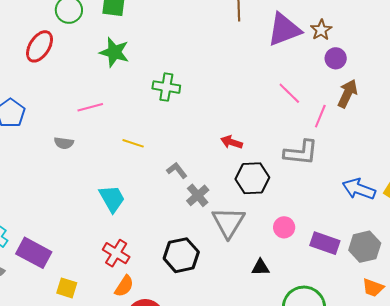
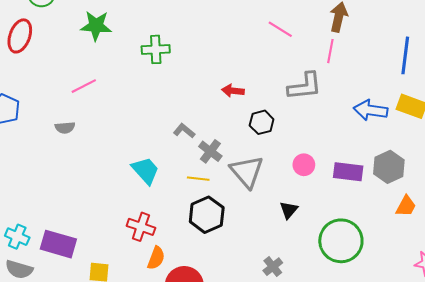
pink line: (320, 116) -> (330, 51), moved
yellow line: (133, 143) -> (198, 179), moved
black hexagon: (252, 178) -> (262, 122), size x0.7
cyan trapezoid: (112, 199) -> (146, 170), moved
black triangle: (260, 267) -> (289, 210), turned -36
orange trapezoid: (373, 288) -> (406, 206), turned -70

